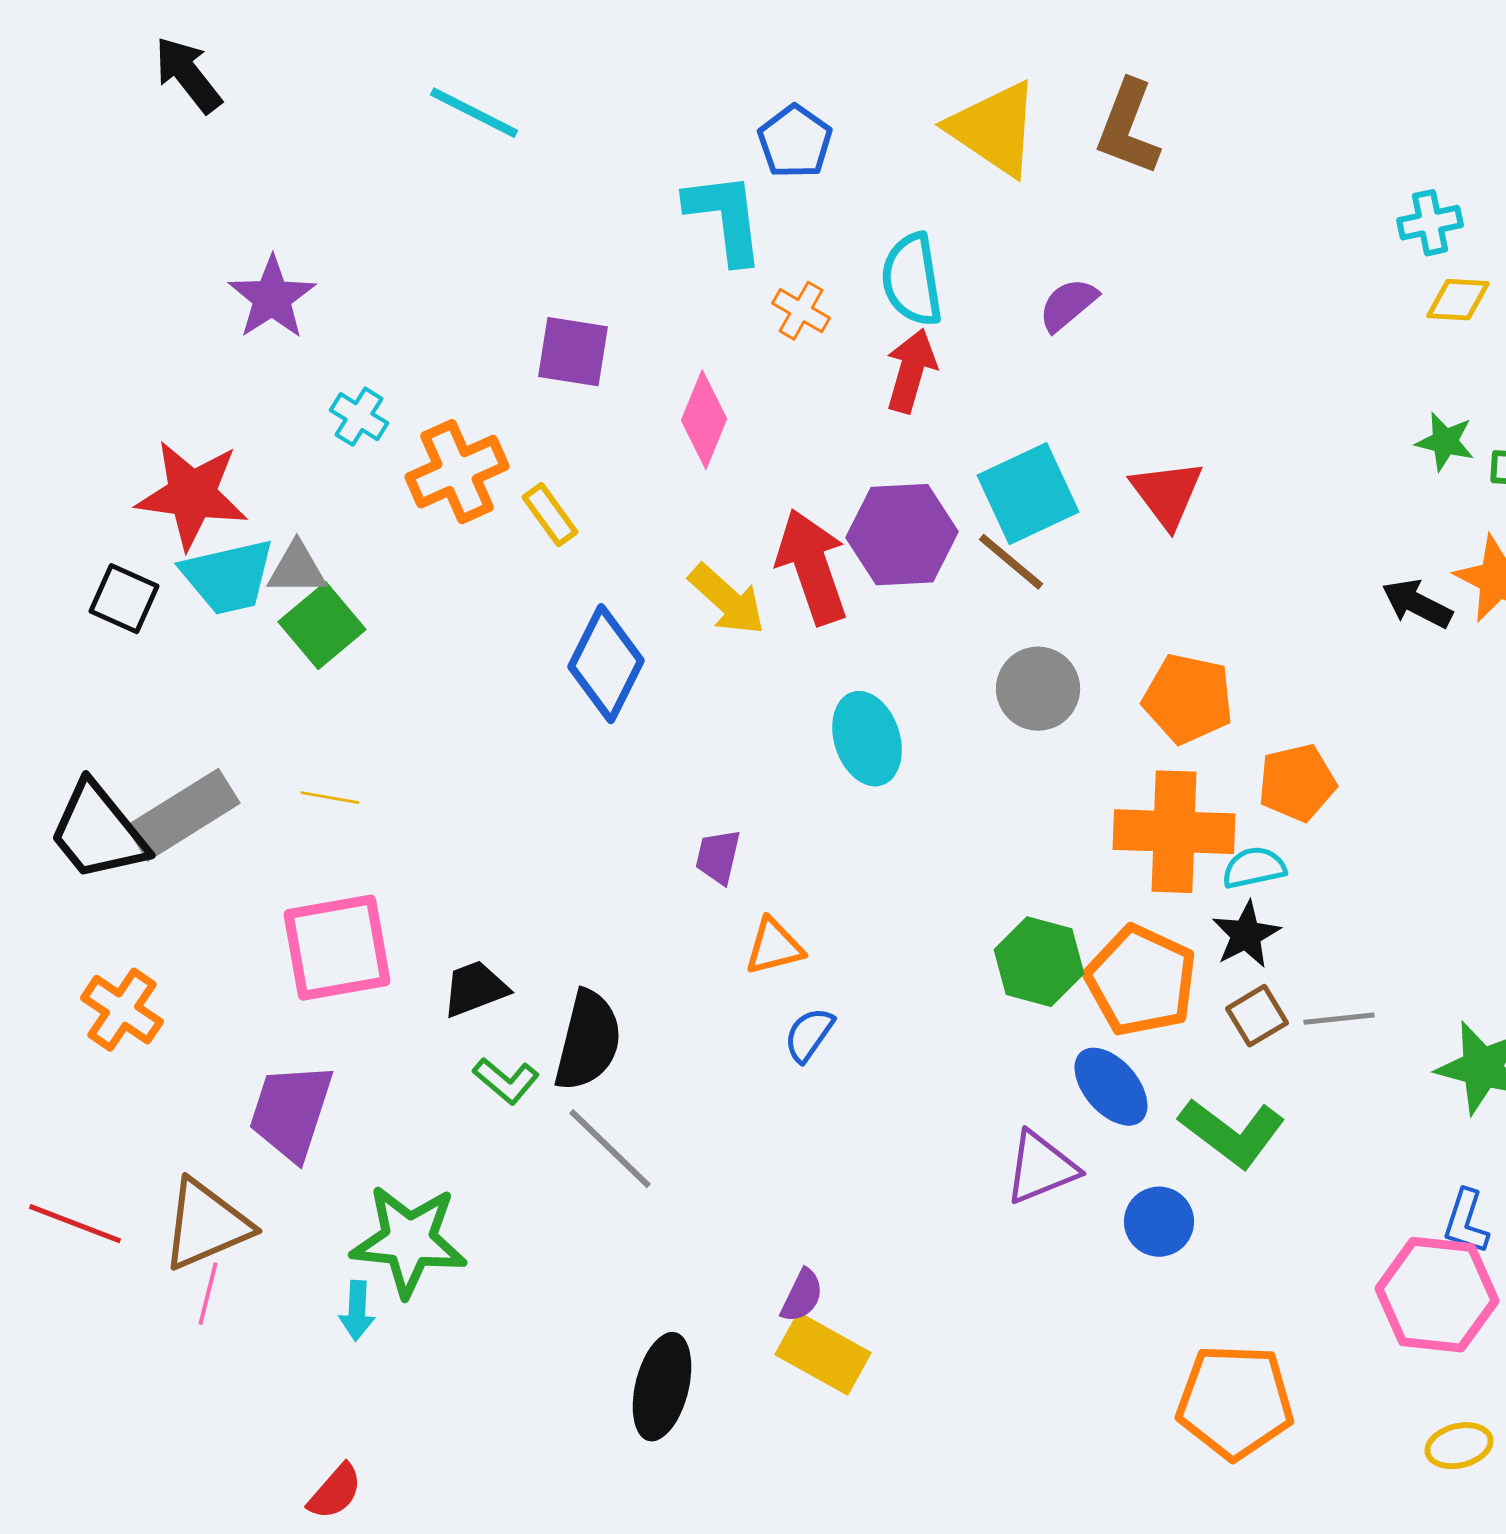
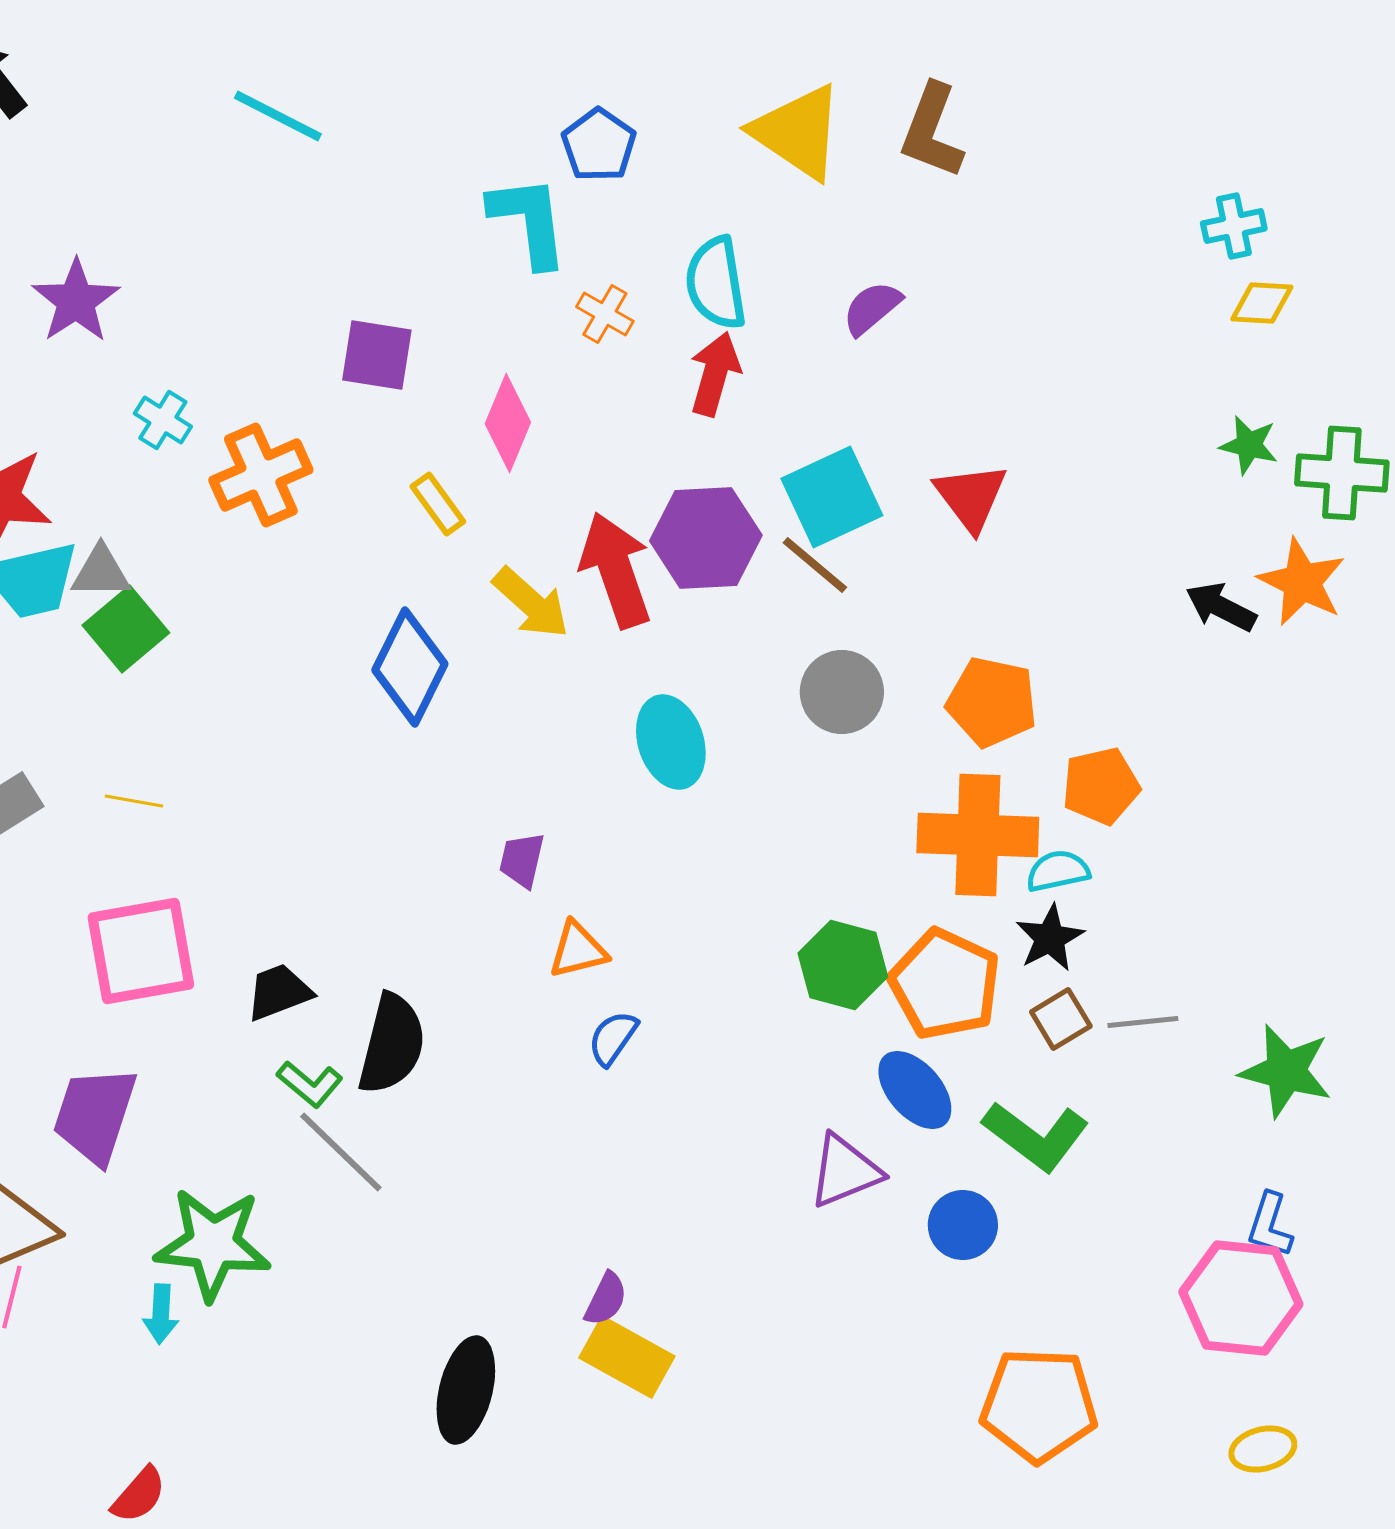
yellow rectangle: (550, 515) -> (438, 504), moved
gray line: (610, 1149) -> (341, 1152), moved

